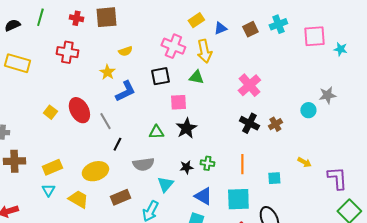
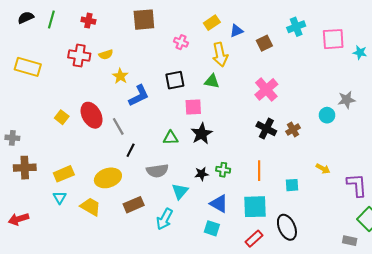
brown square: (106, 17) -> (144, 20), moved
black semicircle: (12, 25) -> (26, 17), moved
brown square: (250, 29) -> (264, 43), moved
pink cross: (173, 46) -> (181, 42), moved, size x0.6
yellow semicircle: (125, 51) -> (106, 55), moved

